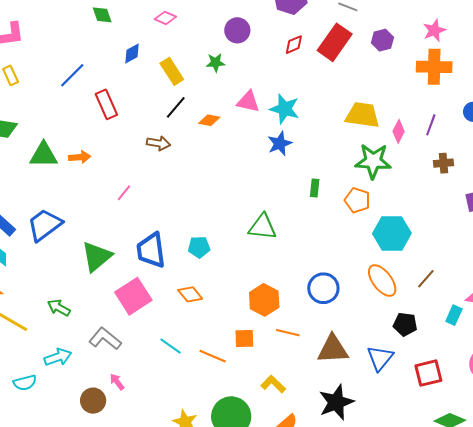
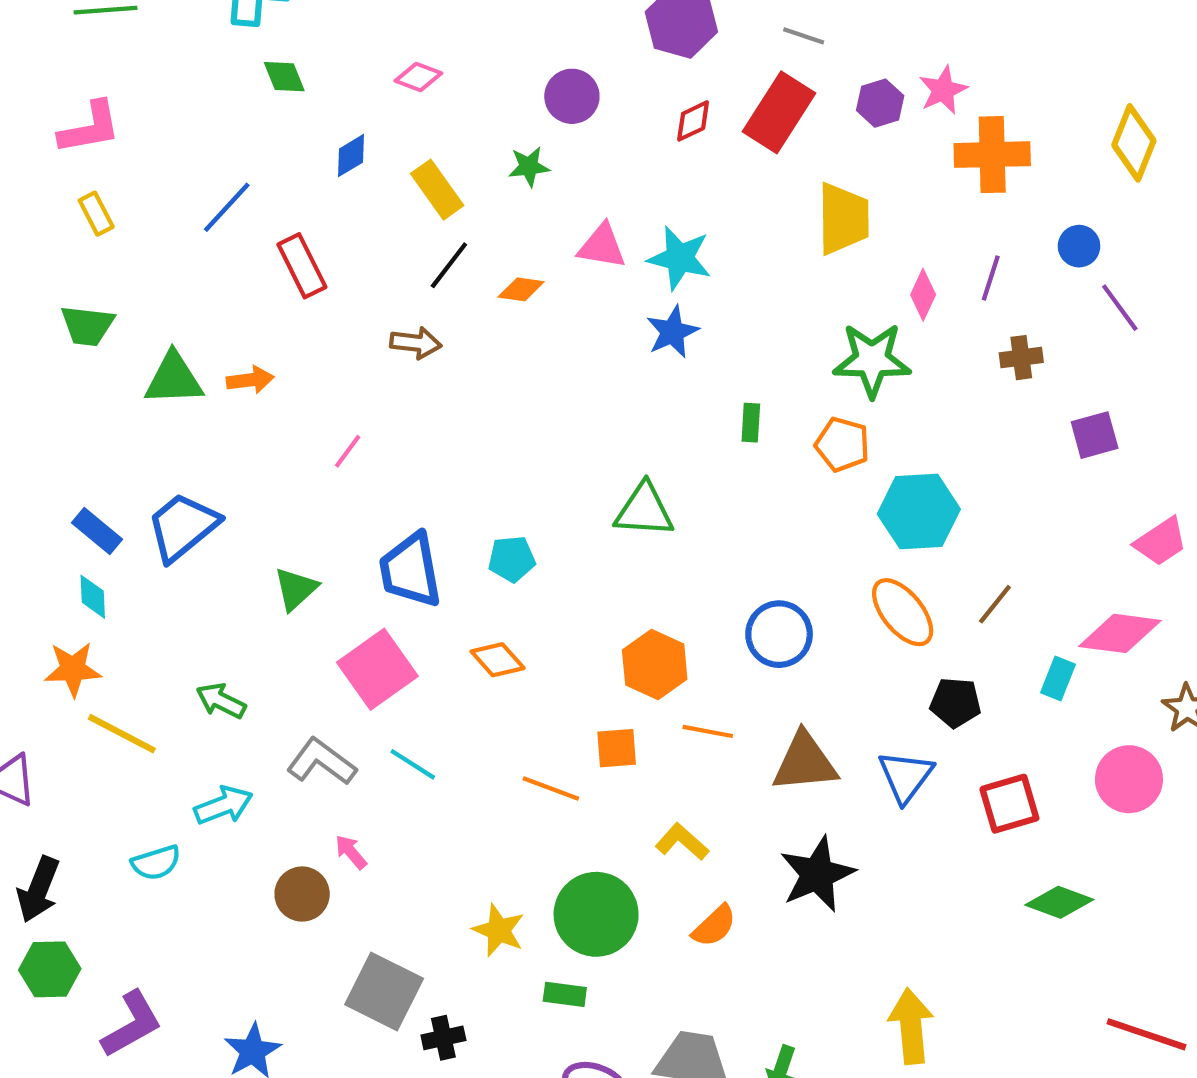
pink star: (434, 30) -> (943, 90), moved
yellow trapezoid: (363, 115) -> (843, 219), moved, turned 84
green triangle: (97, 257) -> (296, 589), size x0.7
cyan line: (171, 346) -> (413, 764), moved

